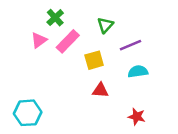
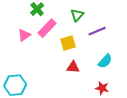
pink triangle: (39, 40) -> (24, 35), moved
cyan semicircle: (138, 71) -> (105, 61), moved, turned 140

